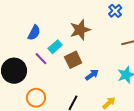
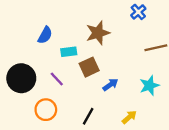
cyan rectangle: (55, 47) -> (69, 52), turned 32
purple line: (41, 59) -> (57, 79), moved

